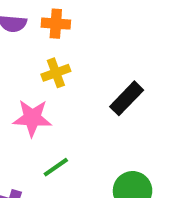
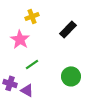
pink star: (32, 118) -> (20, 39), turned 30

